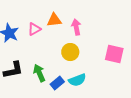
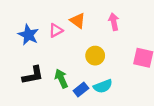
orange triangle: (54, 20) -> (78, 21), turned 42
pink arrow: (76, 27) -> (114, 22), moved

